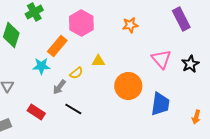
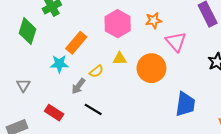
pink hexagon: (81, 23) -> (118, 24), moved
pink triangle: (161, 59) -> (176, 42), moved
orange circle: (128, 86) -> (151, 68), moved

